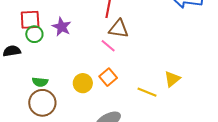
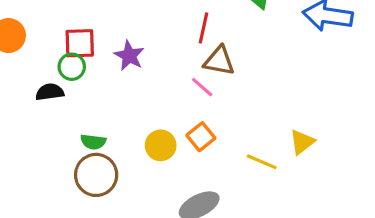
green circle: (34, 34) -> (72, 67), moved

